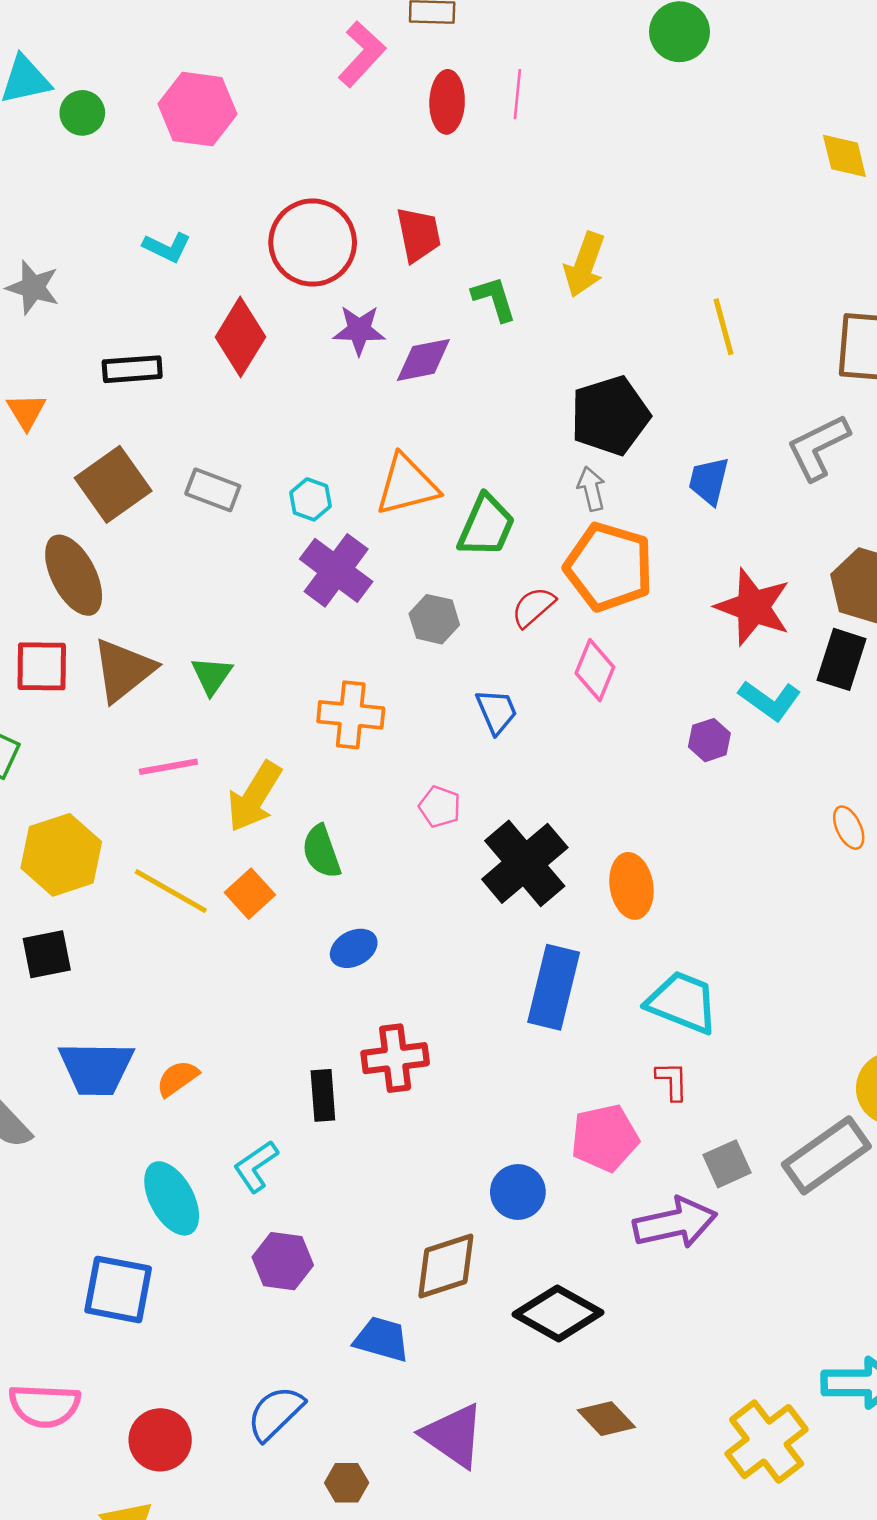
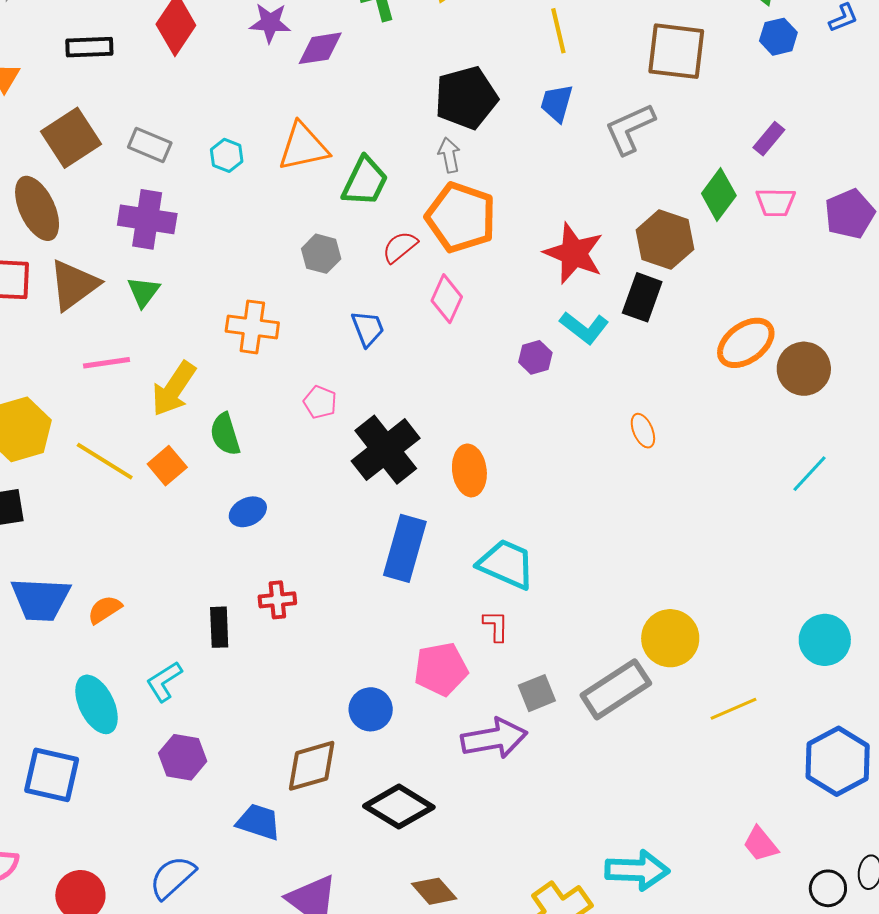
blue trapezoid: (709, 481) -> (557, 103), moved
purple cross: (336, 570) -> (147, 219), moved, turned -30
red cross: (395, 1058) -> (277, 600), size x0.7

